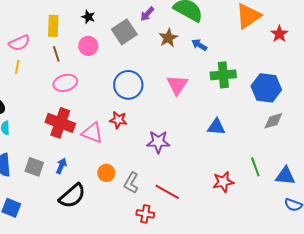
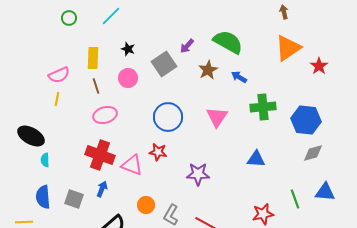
blue arrow: (61, 166) -> (102, 189), moved
blue triangle: (285, 176) -> (325, 192), moved

